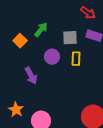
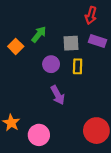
red arrow: (88, 13) -> (91, 15), turned 70
purple arrow: (31, 76) -> (58, 95), moved

